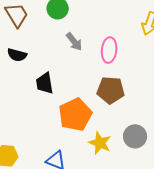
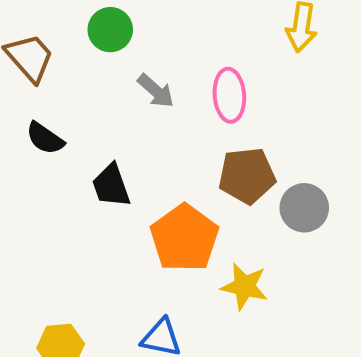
black semicircle: (17, 55) -> (45, 138), turned 30
gray circle: (135, 136) -> (304, 208), moved

